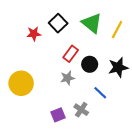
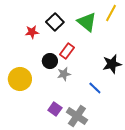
yellow line: (117, 29) -> (111, 13), moved
black circle: (90, 64) -> (50, 61), moved
gray cross: (81, 110) -> (77, 116), moved, size x1.5
purple square: (58, 115) -> (55, 109), turned -32

